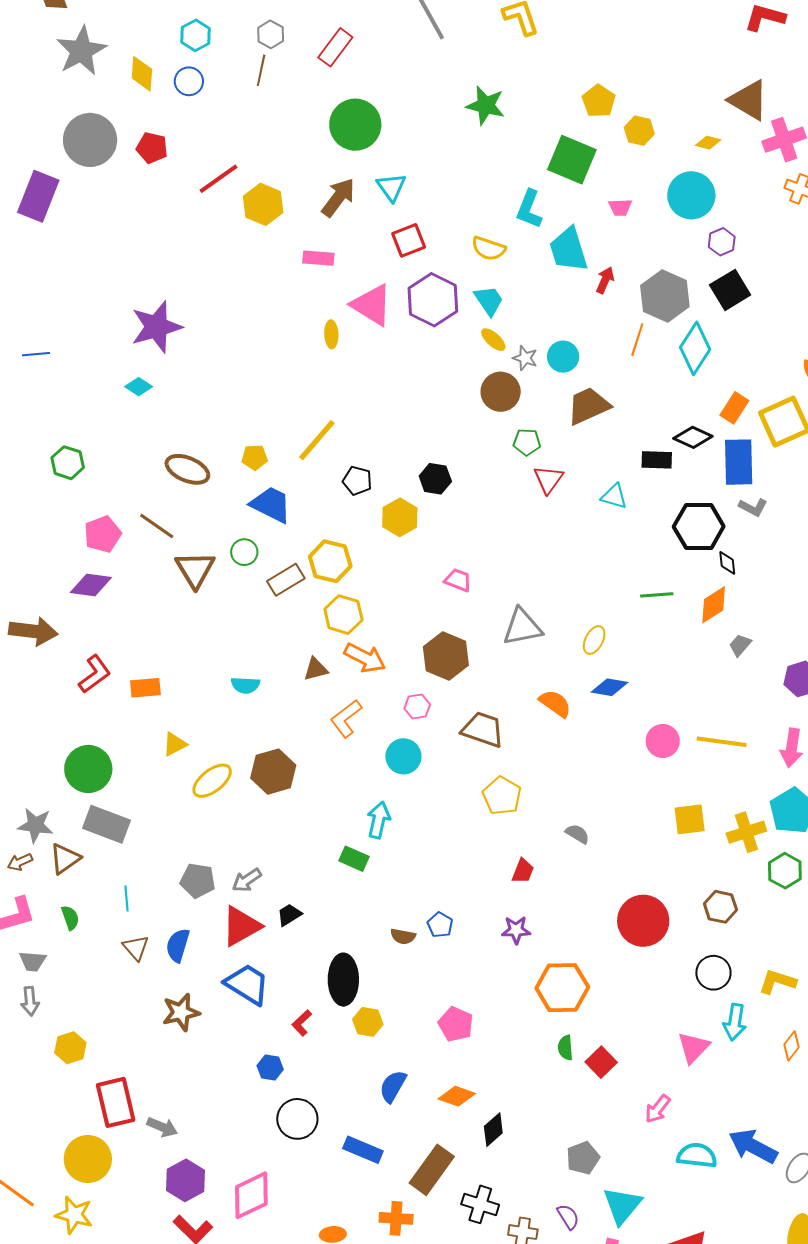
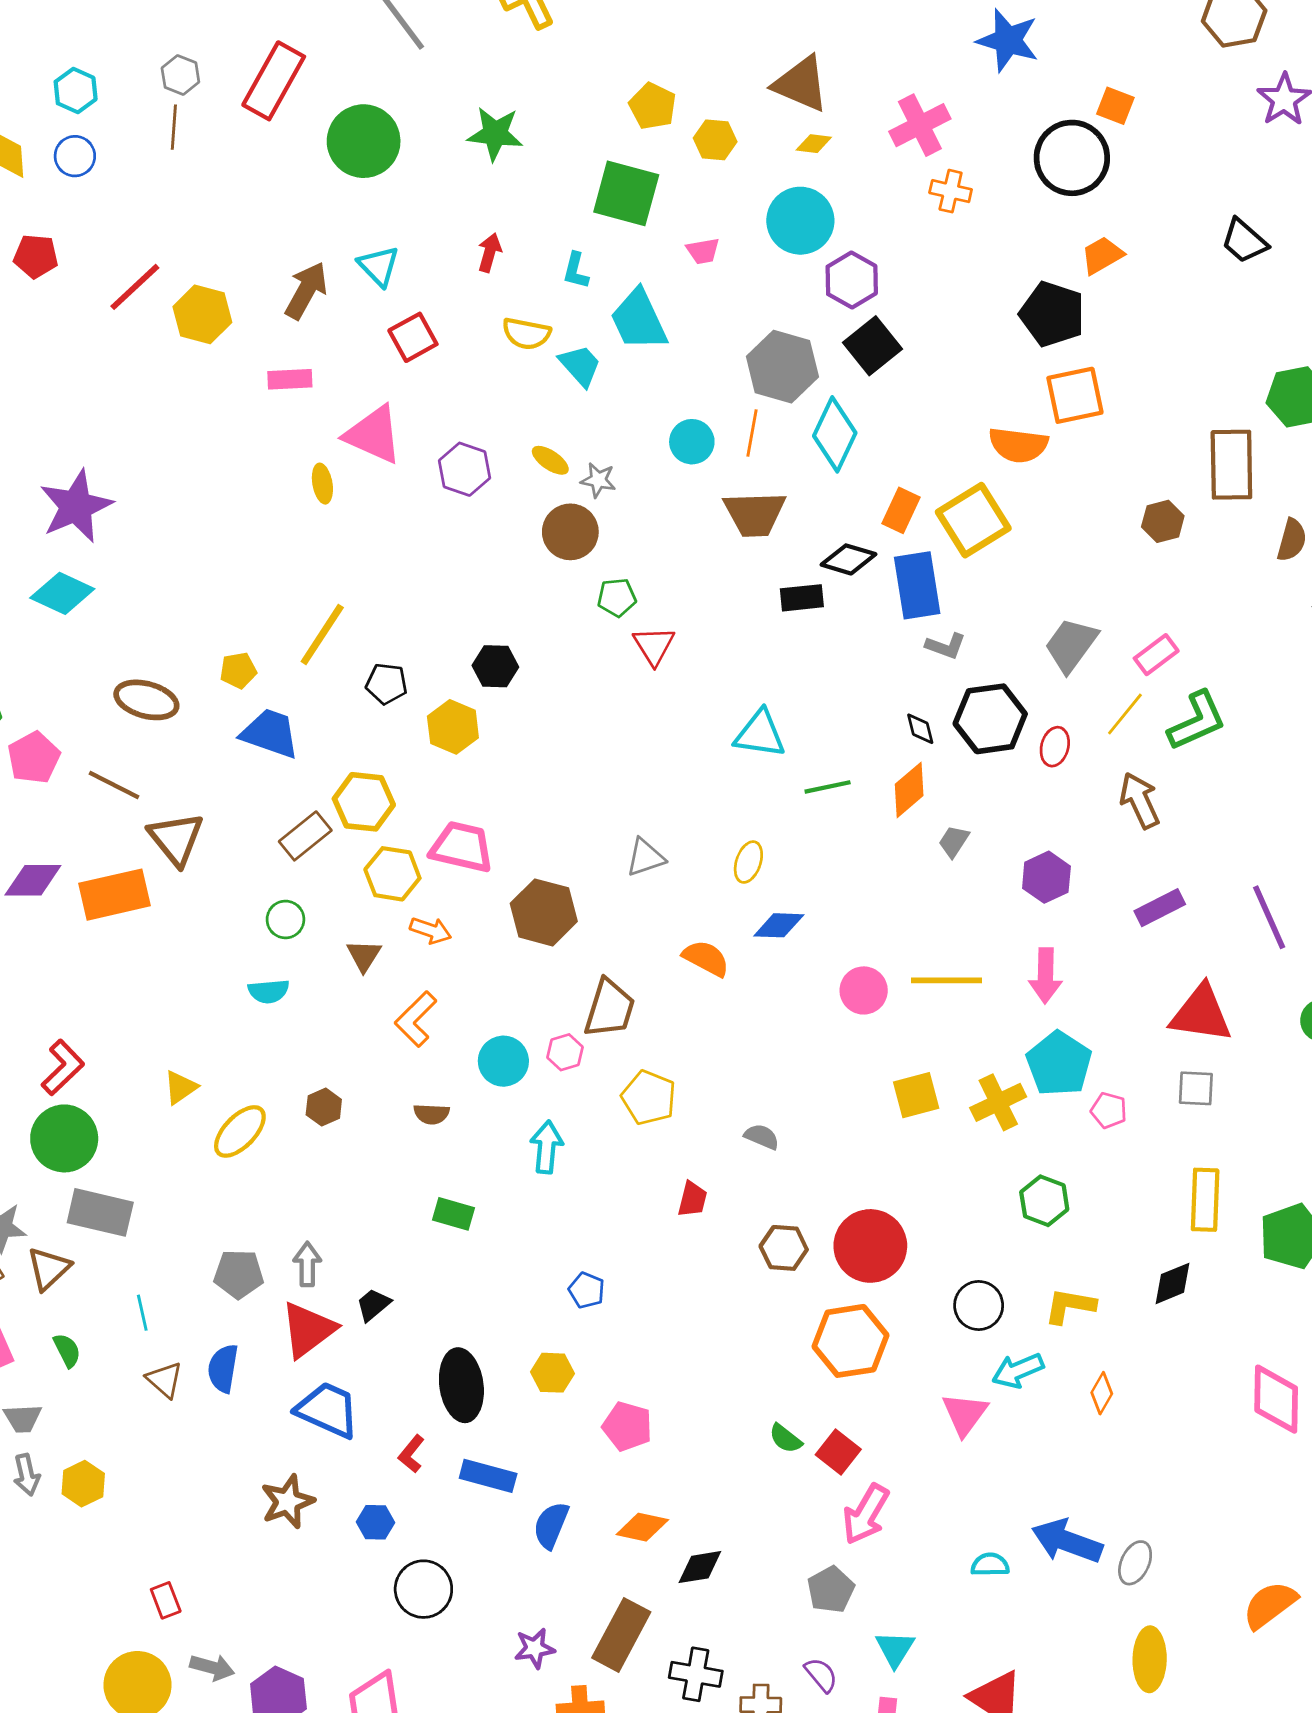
red rectangle: (335, 47) -> (274, 81), size x1.4
brown triangle: (749, 100) -> (801, 84), moved
green circle: (355, 125) -> (364, 141), moved
cyan L-shape: (529, 209) -> (576, 271), size x0.7
purple hexagon: (722, 242) -> (852, 280), size x1.4
red arrow: (605, 280) -> (490, 253), moved
purple hexagon: (433, 300) -> (465, 469), moved, size x0.7
cyan trapezoid: (489, 301) -> (580, 366), moved
cyan circle: (563, 357) -> (692, 442), moved
cyan diamond: (139, 387) -> (62, 593), size x1.6
brown trapezoid: (588, 406) -> (755, 514), moved, turned -150
cyan triangle: (614, 496) -> (760, 734), moved, size x1.4
black hexagon: (699, 526) -> (990, 719), moved
pink pentagon: (103, 534) -> (34, 758), moved
green circle: (244, 552) -> (285, 919), moved
pink trapezoid: (458, 580) -> (462, 847), moved, size x1.6
gray triangle: (522, 627) -> (645, 857), size x0.7
orange arrow: (365, 658) -> (431, 930), size x0.7
brown triangle: (316, 669) -> (364, 956), turned -36
red L-shape: (95, 674) -> (63, 1067), moved
orange rectangle: (145, 688) -> (114, 895), moved, size x1.6
pink hexagon: (417, 707) -> (565, 1052), moved
brown trapezoid: (483, 729) -> (609, 1008), turned 96
brown hexagon: (273, 772) -> (324, 1107), size x0.6
cyan arrow: (379, 820) -> (547, 1147), moved
green hexagon: (785, 871) -> (1044, 1201), moved
gray arrow: (247, 880) -> (307, 1264), turned 132
brown hexagon: (720, 907) -> (784, 1248), moved
purple star: (516, 930) -> (535, 1648), moved
brown semicircle: (403, 936) -> (431, 1114), moved
orange hexagon: (562, 988) -> (851, 1341), moved
brown star: (181, 1012) -> (288, 1502), moved
yellow hexagon: (368, 1022) -> (552, 1373), moved
cyan arrow: (735, 1022) -> (1018, 1371), turned 66
yellow hexagon: (70, 1048) -> (83, 1484), moved
green semicircle: (565, 1048) -> (785, 1439), turned -40
red rectangle: (116, 1102) -> (166, 1600), size x0.5
pink arrow: (658, 1109) -> (866, 1514), moved, size x1.4
gray arrow: (162, 1127) -> (212, 1667), moved
black diamond: (493, 1130) -> (700, 1567), turned 40
blue rectangle: (363, 1150) -> (488, 1476), moved
cyan semicircle: (697, 1156) -> (990, 1565), size x0.7
cyan triangle: (622, 1205) -> (895, 1649), size x0.7

